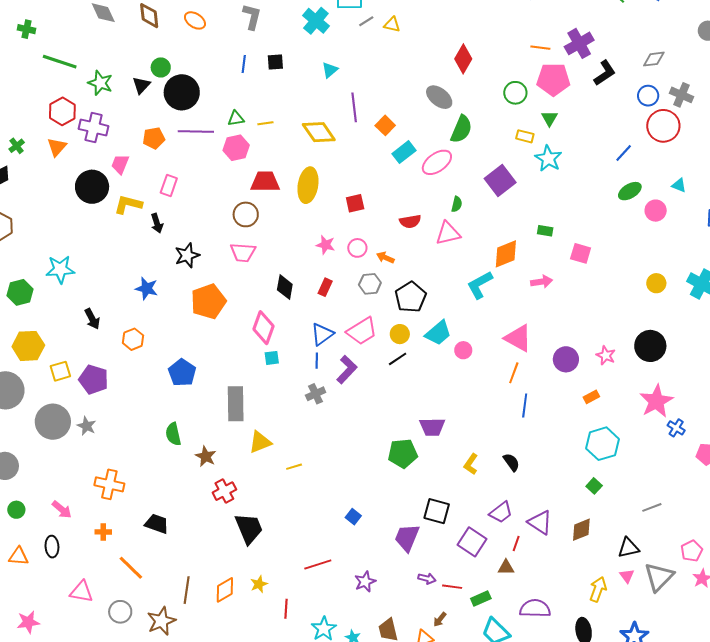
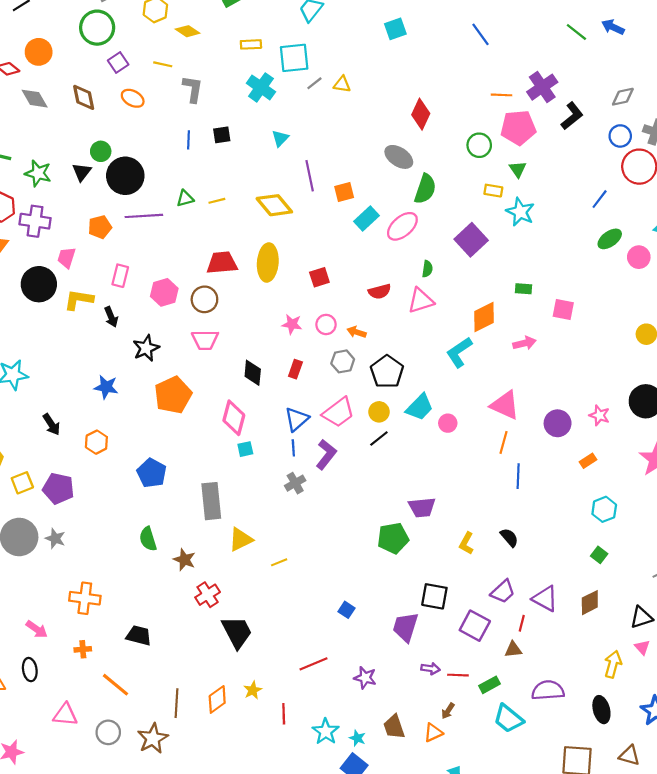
orange square: (385, 125) -> (344, 192), turned 36
pink hexagon: (236, 148) -> (164, 292), moved
cyan hexagon: (603, 444) -> (604, 509), size x0.7
purple star: (365, 582) -> (365, 678), turned -30

